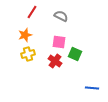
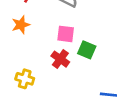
yellow cross: (28, 54) -> (25, 79), moved, turned 32

